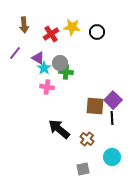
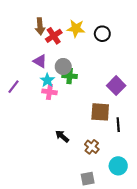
brown arrow: (24, 25) -> (40, 26), moved
purple line: (15, 53) -> (14, 87), moved
cyan star: (44, 68) -> (47, 80), moved
purple square: (113, 100) -> (116, 86), moved
black arrow: (59, 129) -> (62, 136), size x0.6

